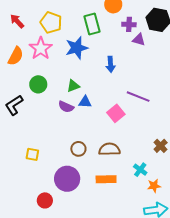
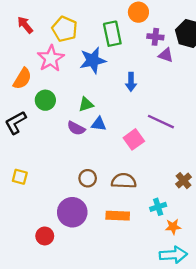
orange semicircle: (16, 56) -> (22, 79), moved
yellow square: (32, 154) -> (20, 177), moved
cyan cross: (140, 170) -> (158, 207), turned 32

